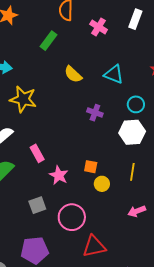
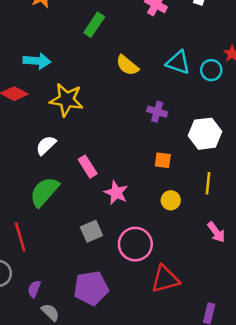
cyan circle: (136, 104) -> (211, 70), moved
orange square: (91, 167) -> (163, 160), moved
pink arrow: (137, 211) -> (216, 232), turned -102

